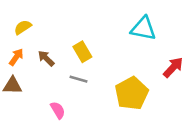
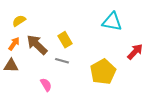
brown arrow: (46, 58) -> (37, 45), size x1.6

